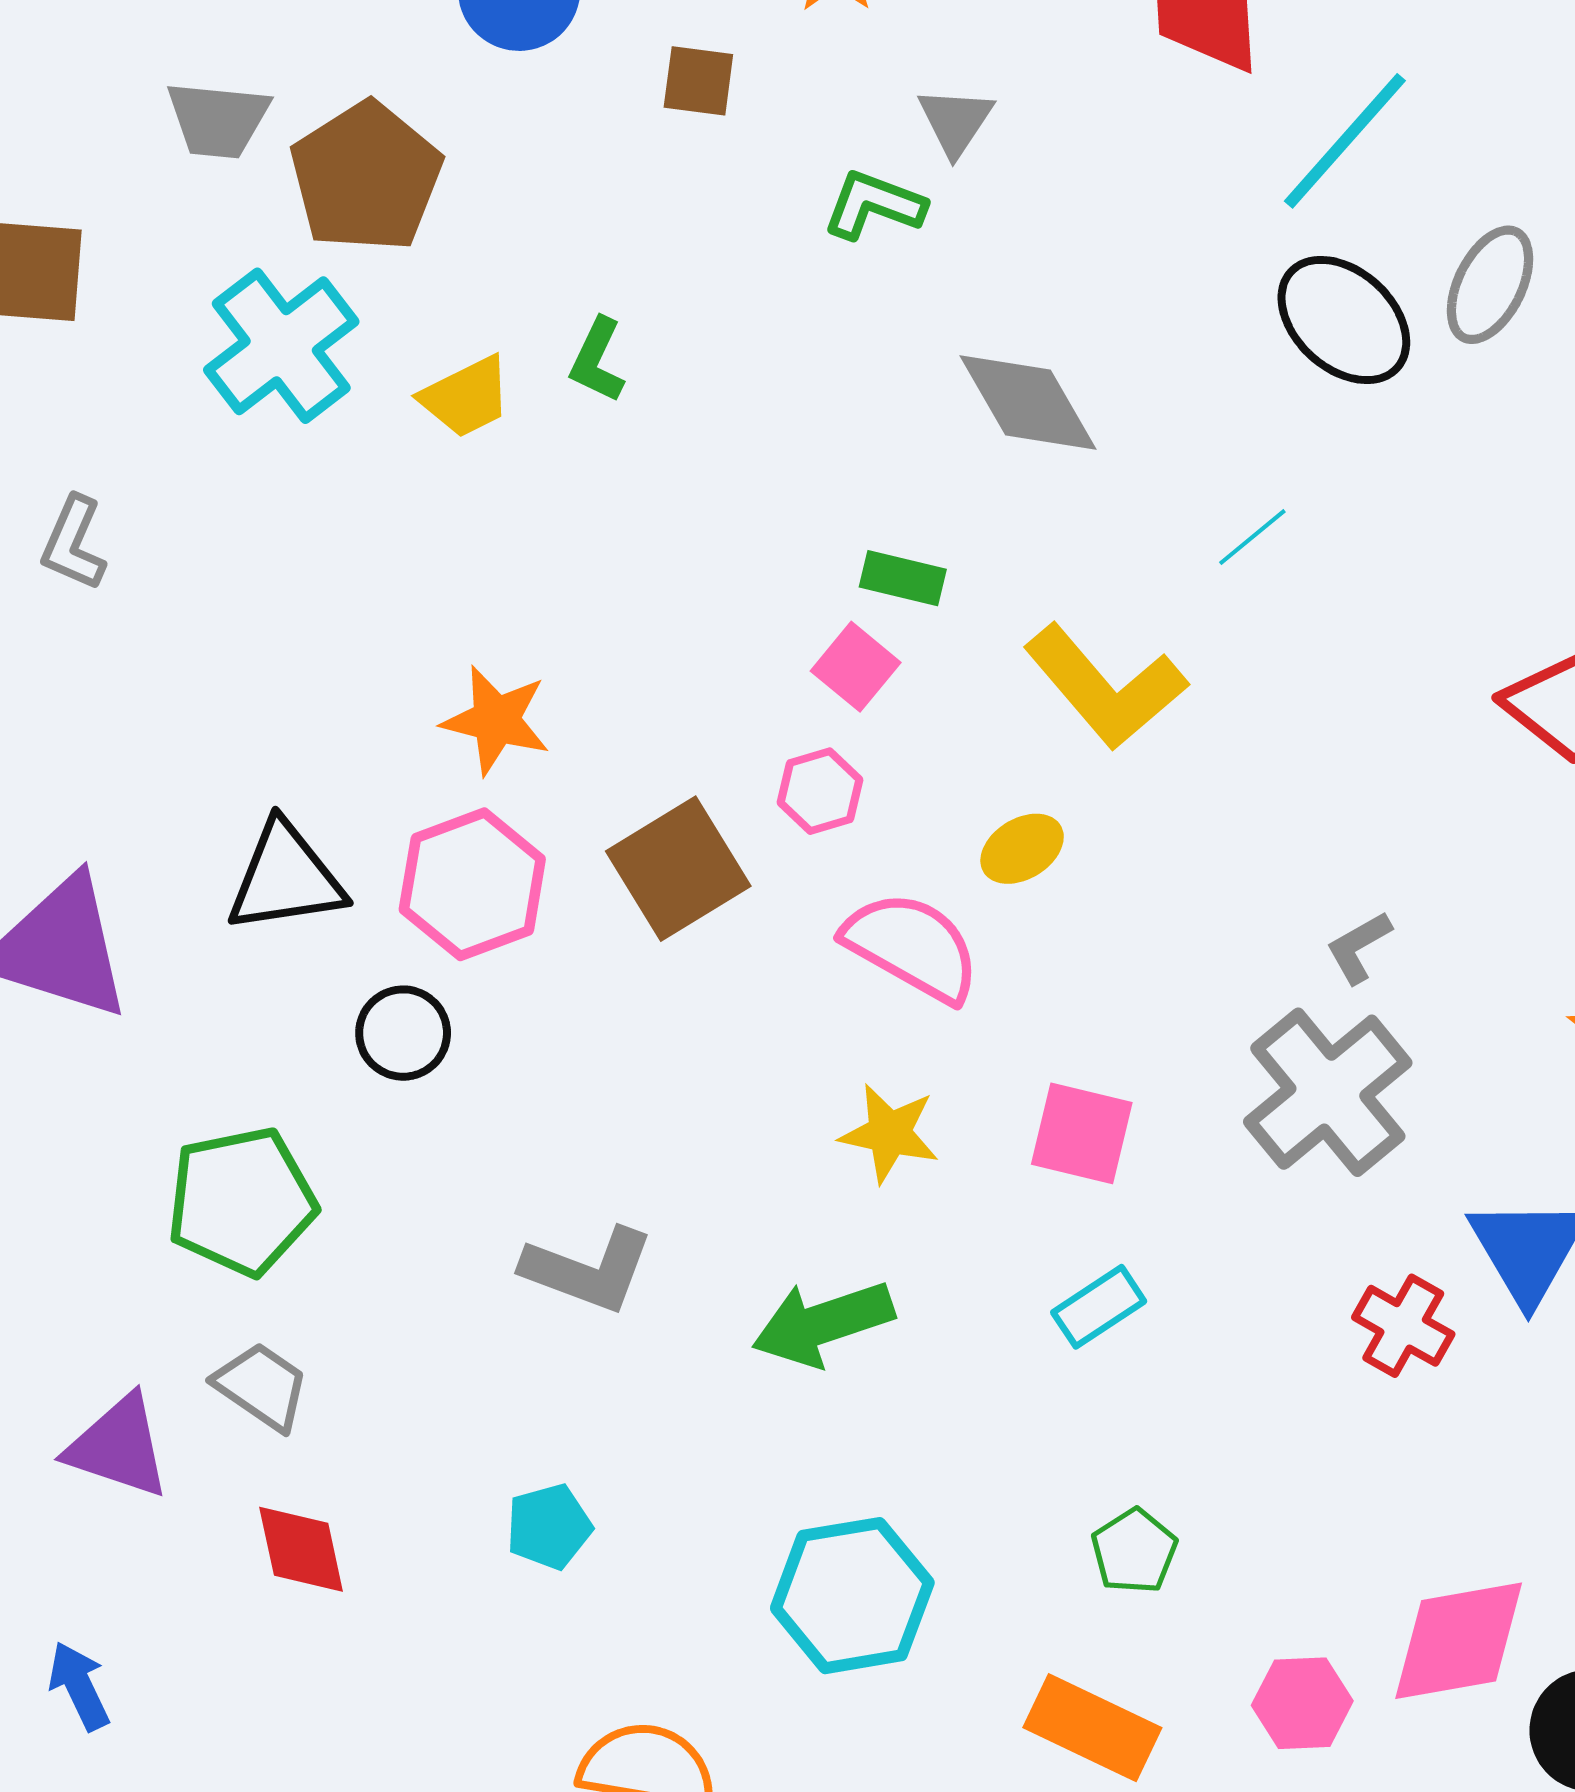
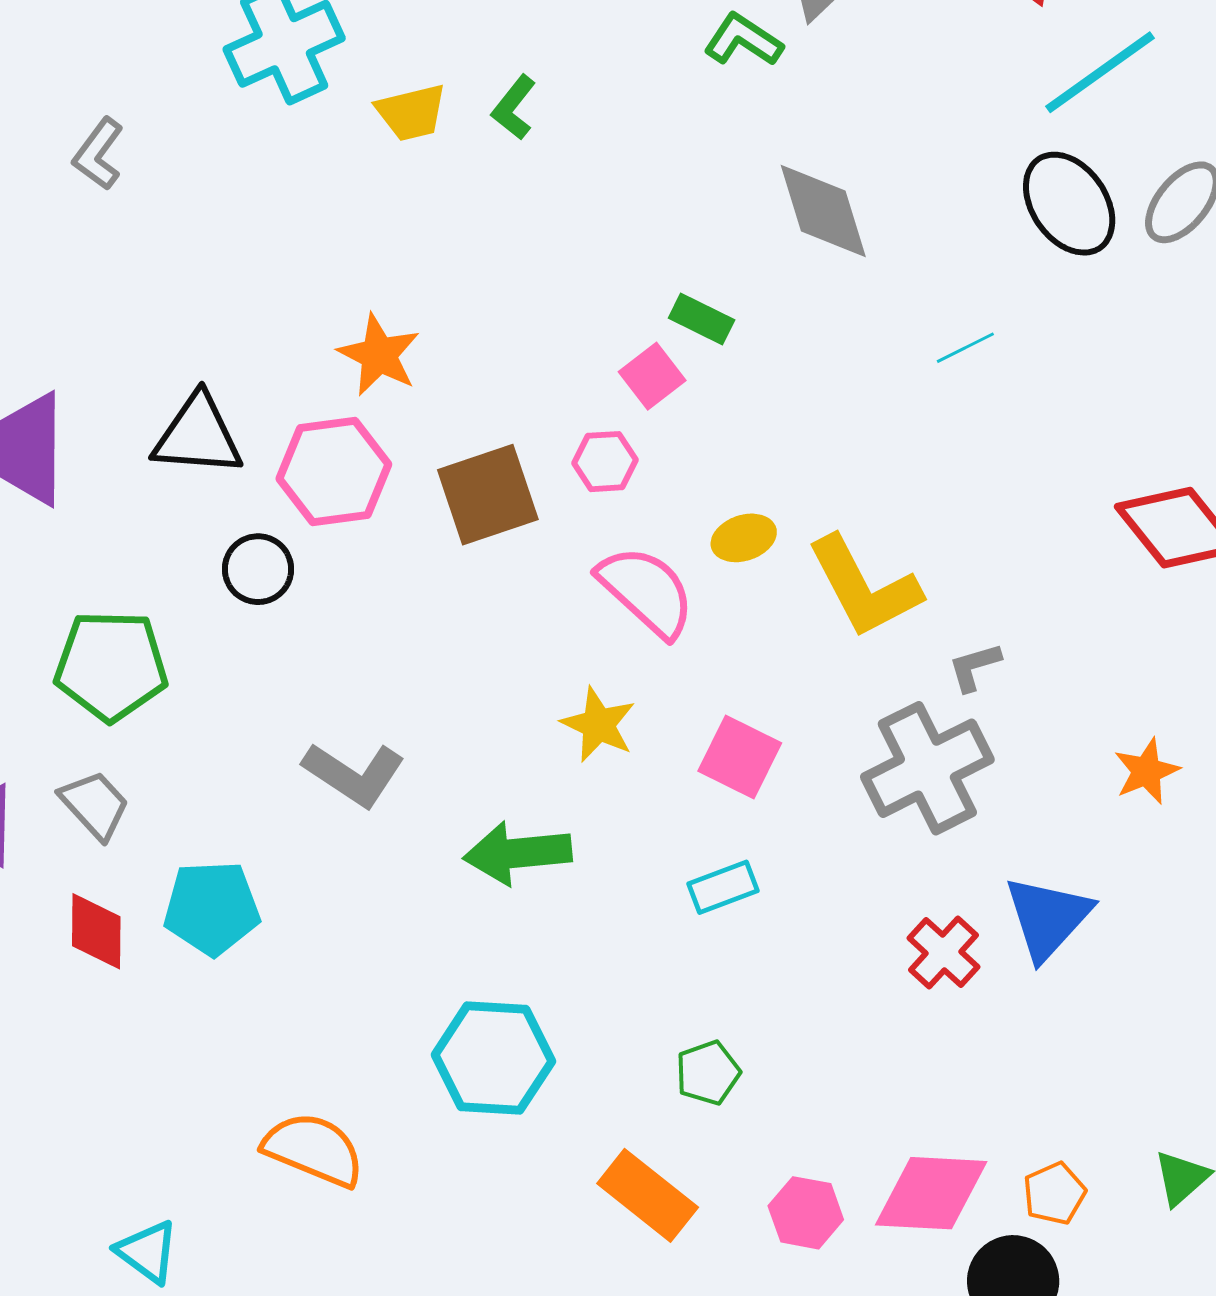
yellow L-shape: (1105, 687) -> (864, 587), moved
cyan pentagon: (549, 1527) -> (212, 908), moved, size x1.5

